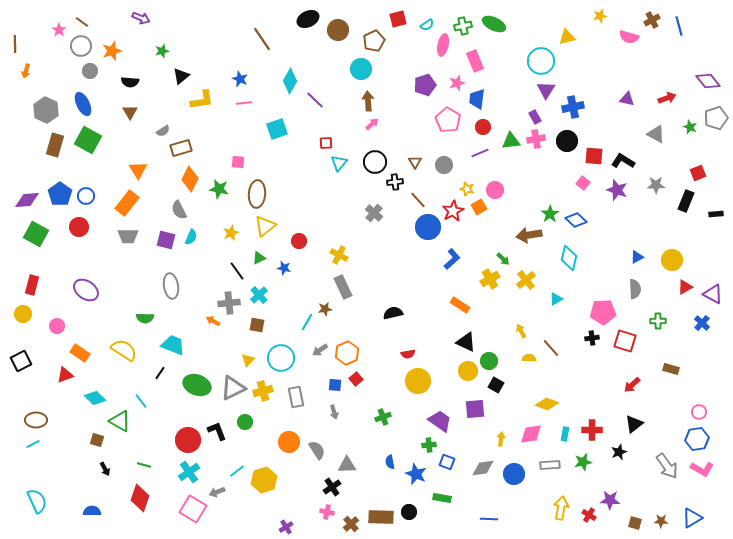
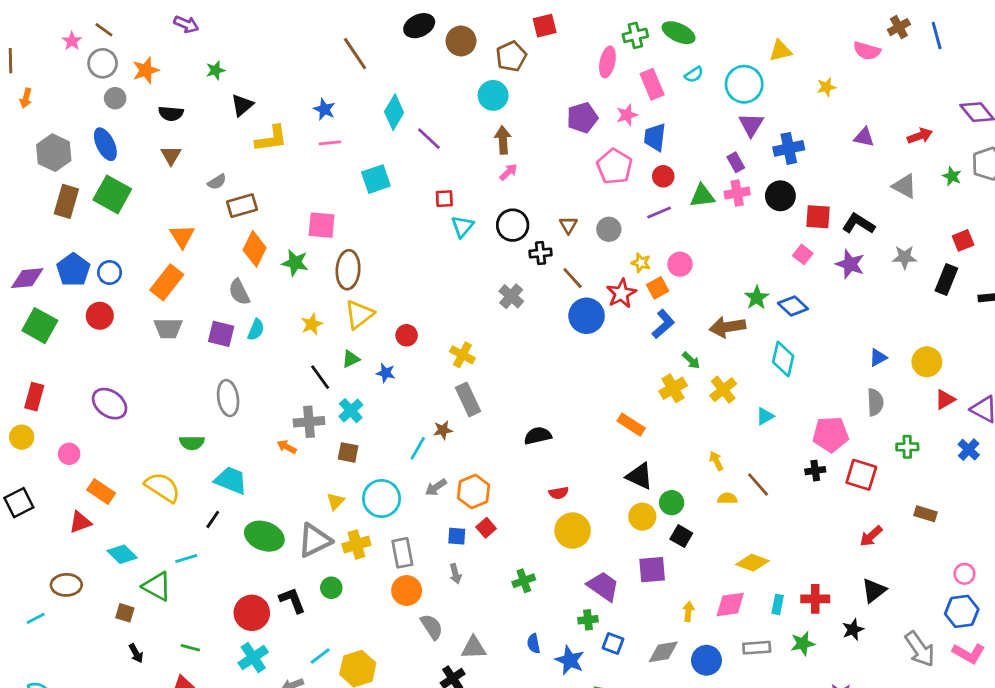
yellow star: (600, 16) -> (826, 87), moved
cyan semicircle: (427, 25) -> (694, 74), moved
pink square: (238, 162) -> (322, 225), size x1.5
blue L-shape: (452, 259) -> (663, 324), moved
cyan line: (141, 401) -> (186, 558), turned -70
brown ellipse: (36, 420) -> (66, 585), moved
orange circle: (289, 442) -> (407, 591), moved

